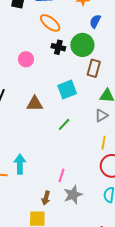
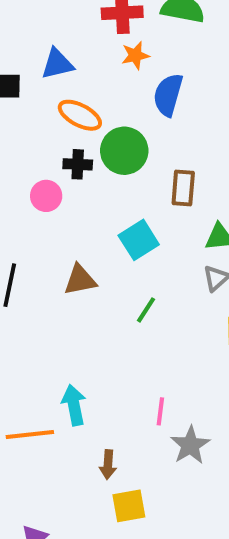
blue semicircle: (95, 21) -> (168, 95), size x1.5
green circle: (82, 45) -> (124, 151), moved
black cross: (58, 47) -> (78, 164), moved
brown arrow: (46, 198) -> (108, 465), moved

